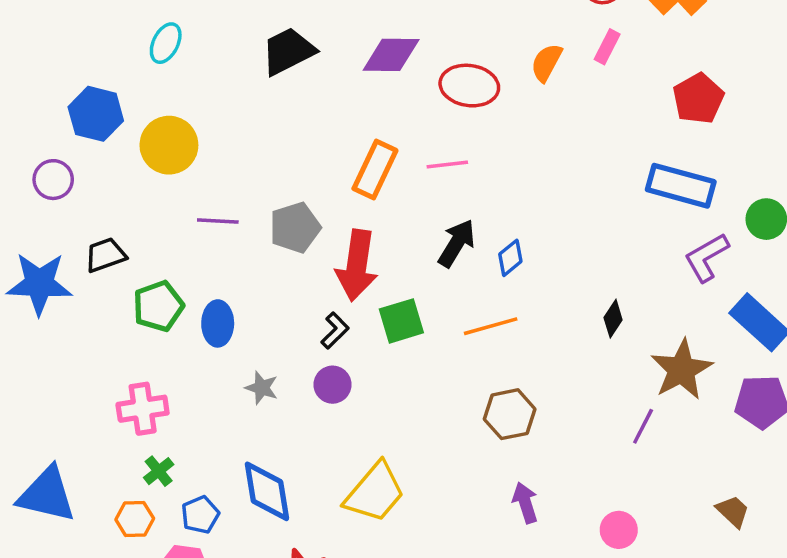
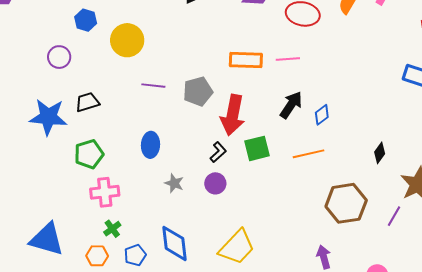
blue hexagon: (96, 114) -> (86, 20), size x0.7
orange rectangle: (375, 170) -> (246, 60), turned 64
green pentagon: (158, 306) -> (89, 154), moved
brown hexagon: (510, 414) -> (346, 203), moved, size x1.4

